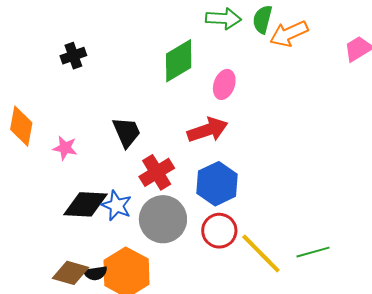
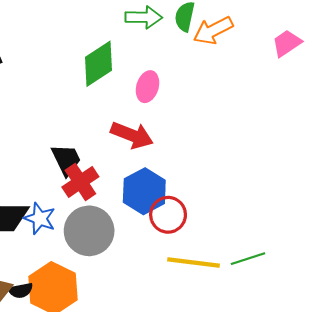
red arrow: (208, 130) -> (132, 135), turned 42
black trapezoid: (127, 132) -> (66, 160), moved
red circle: (219, 231) -> (168, 215), moved
yellow line: (261, 254) -> (194, 263), turned -36

